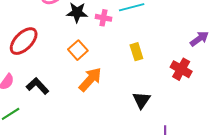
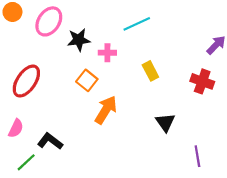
pink cross: (103, 18) -> (107, 53), moved
black L-shape: (37, 86) -> (50, 141), moved

